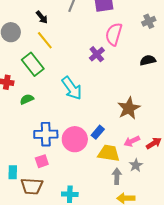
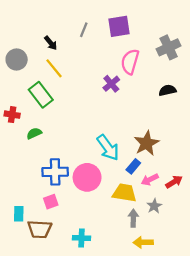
gray cross: (149, 21) -> (169, 47), size x1.5
cyan arrow: (72, 88) -> (108, 148), moved
blue rectangle: (98, 132) -> (133, 166), moved

